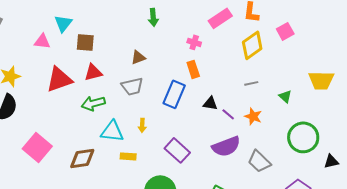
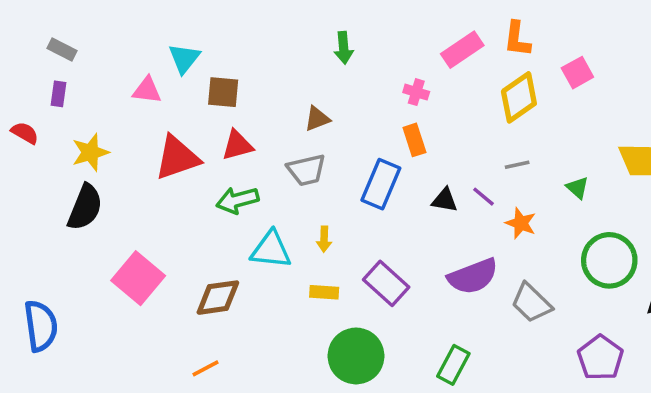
purple line: (228, 114) -> (484, 197), moved
yellow rectangle: (128, 156) -> (324, 292), moved

